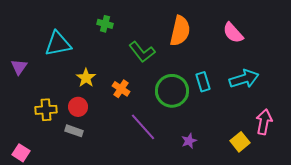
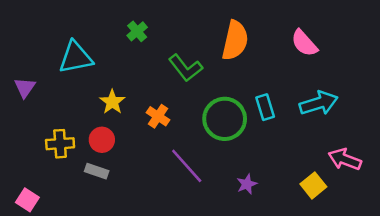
green cross: (105, 24) -> (137, 31), turned 35
pink arrow: (264, 122) -> (345, 159), turned -80

